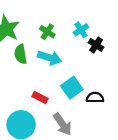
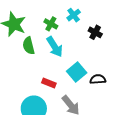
cyan cross: (81, 30) -> (74, 15), moved
cyan arrow: (50, 58) -> (55, 47), turned 45

